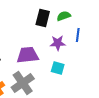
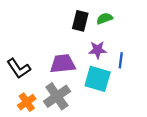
blue line: (78, 35) -> (121, 60), moved
cyan square: (58, 68) -> (98, 79), size x1.6

